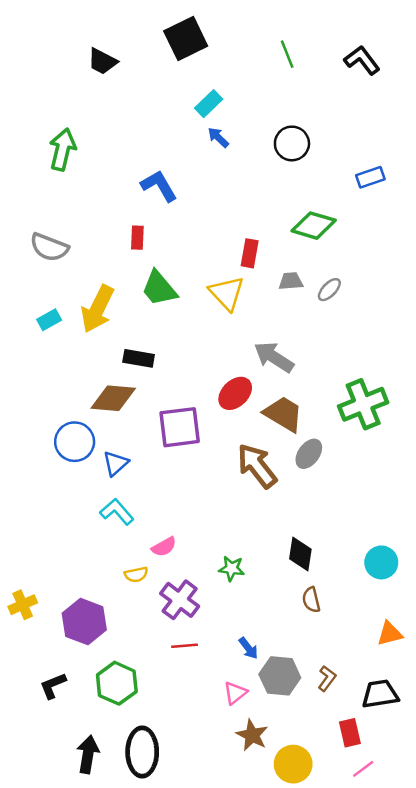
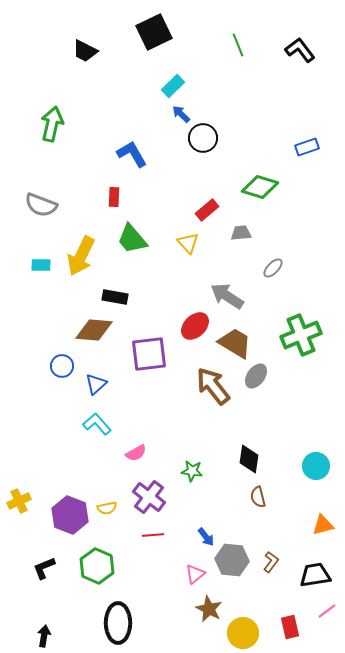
black circle: (292, 143) -> (203, 138), moved
red rectangle: (250, 253) -> (207, 210), turned 40
gray ellipse: (329, 290) -> (273, 268), moved
yellow triangle: (227, 293) -> (188, 243), size x0.7
cyan rectangle: (49, 320) -> (41, 265), turned 30
blue circle: (75, 442) -> (62, 366), size x0.7
yellow semicircle: (136, 575) -> (107, 508), moved
red rectangle: (350, 733) -> (290, 627), moved
black arrow: (88, 754) -> (44, 636), moved, size x0.7
pink line: (363, 769) -> (327, 611), moved

